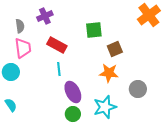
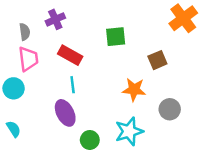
brown square: (115, 49) -> (157, 60), moved
purple ellipse: (73, 92) -> (65, 113), moved

